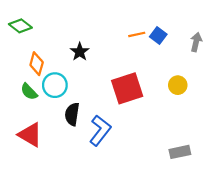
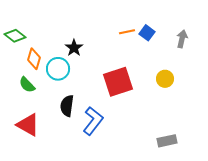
green diamond: (20, 26) -> (15, 36), moved
cyan circle: (55, 85) -> (58, 69), moved

